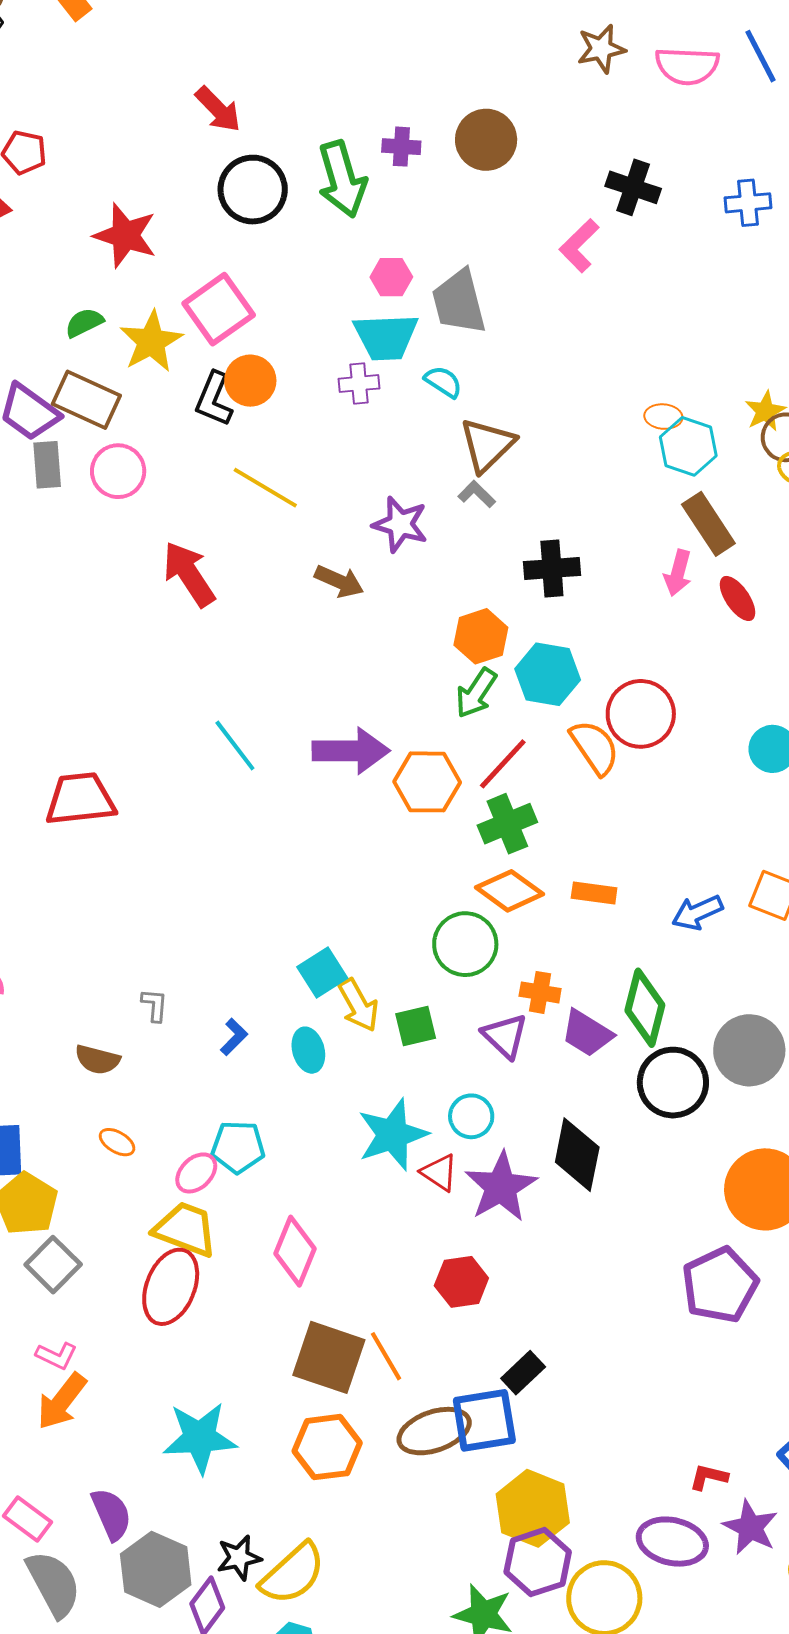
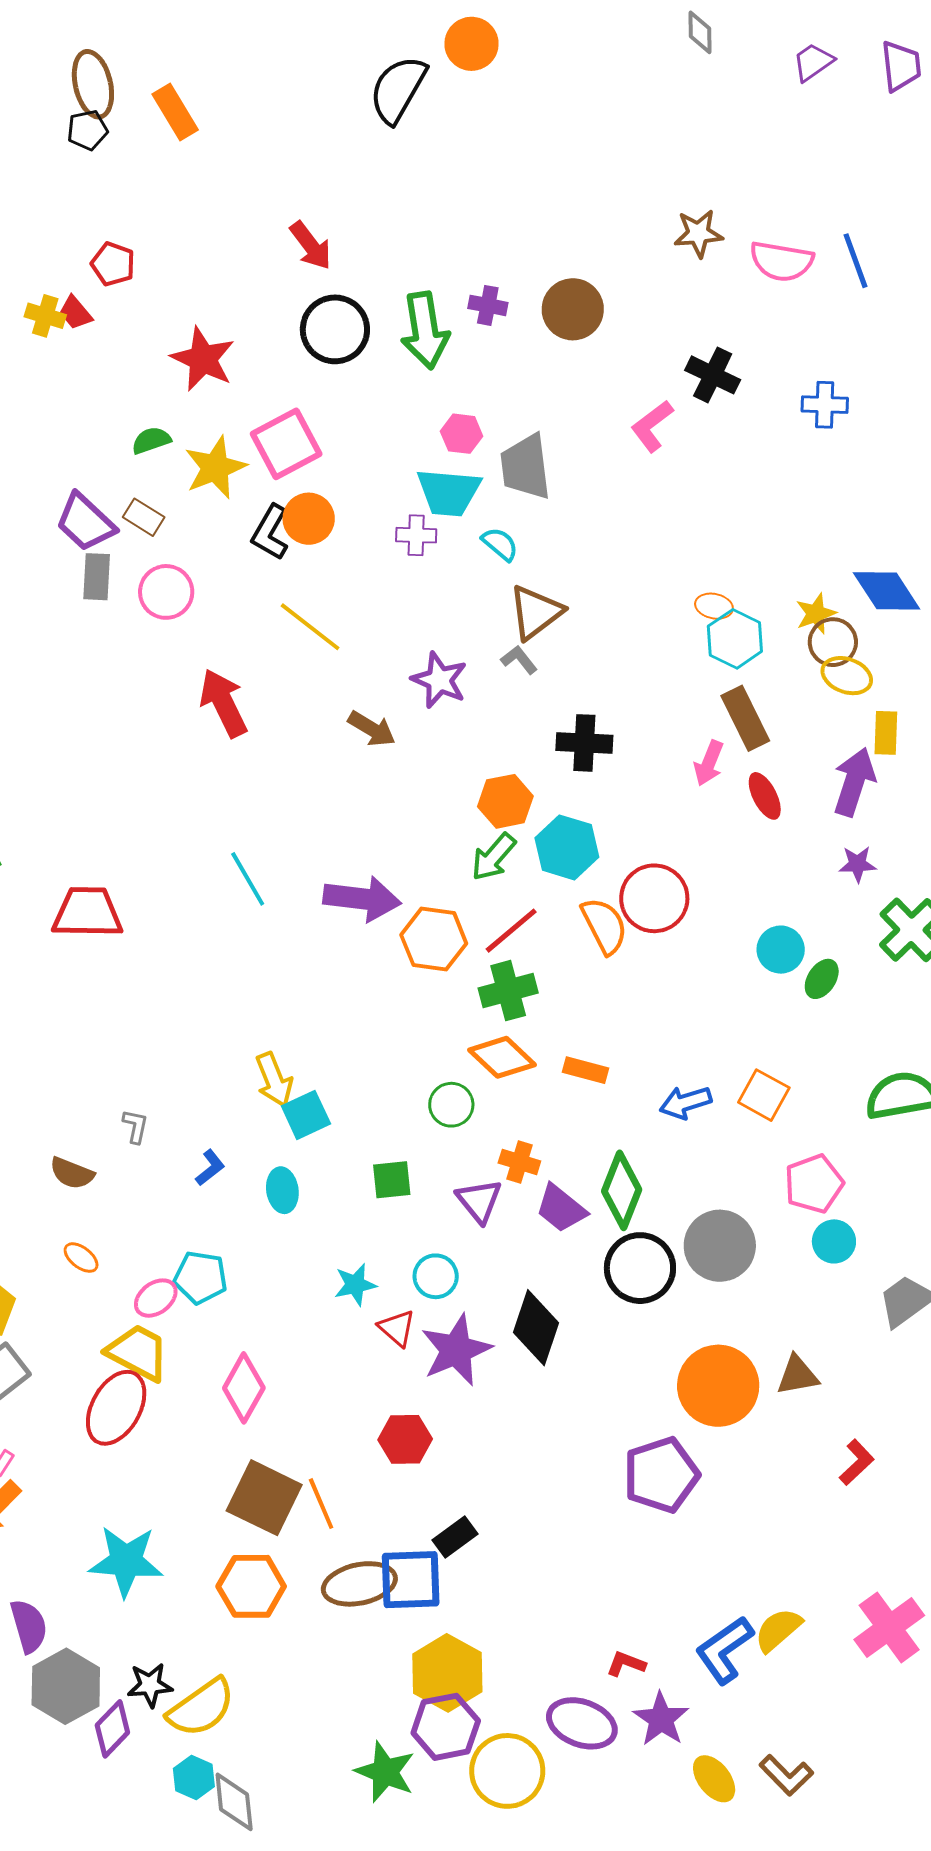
brown rectangle: (86, 400) -> (144, 517), size x0.6
green circle: (465, 944) -> (451, 1105), size x0.7
yellow arrow: (358, 1005) -> (274, 1080), moved
cyan star: (393, 1135) -> (355, 1285), size x0.6

